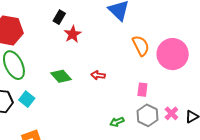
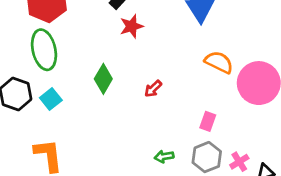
orange semicircle: (141, 46) -> (219, 62), turned -50
red arrow: (98, 75) -> (153, 89), turned -64
green diamond: (61, 76) -> (103, 79), turned 60

